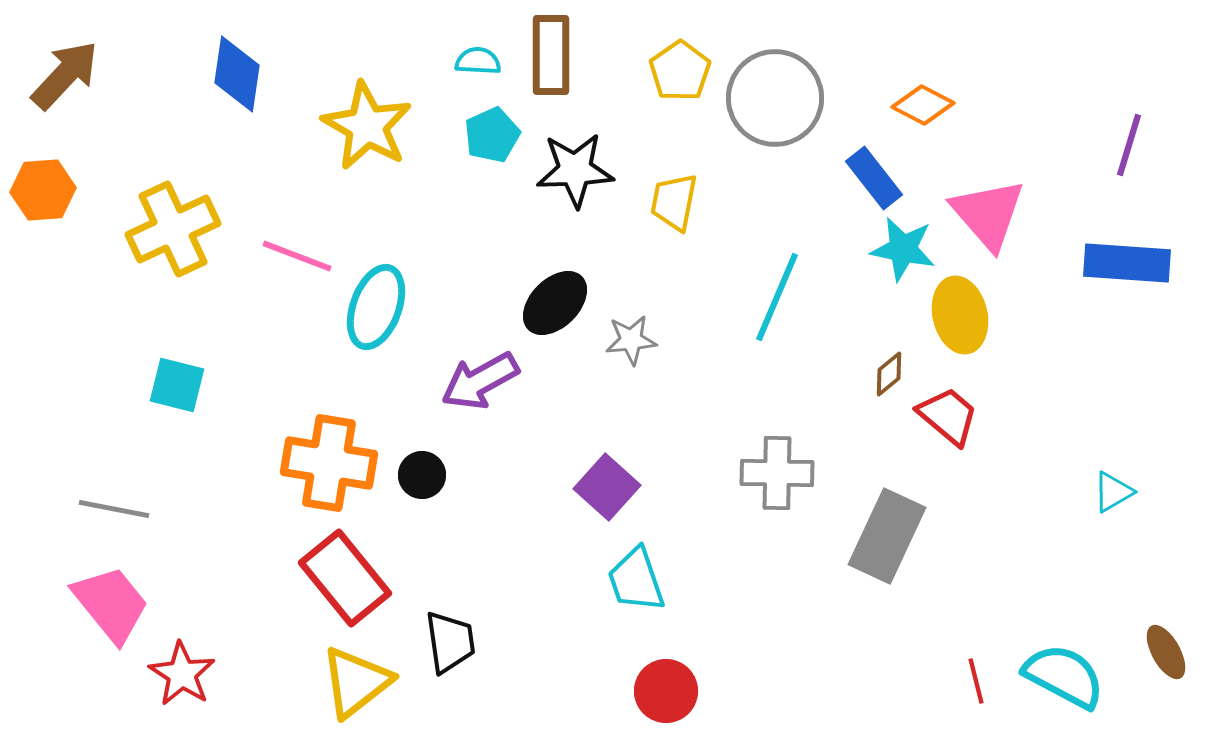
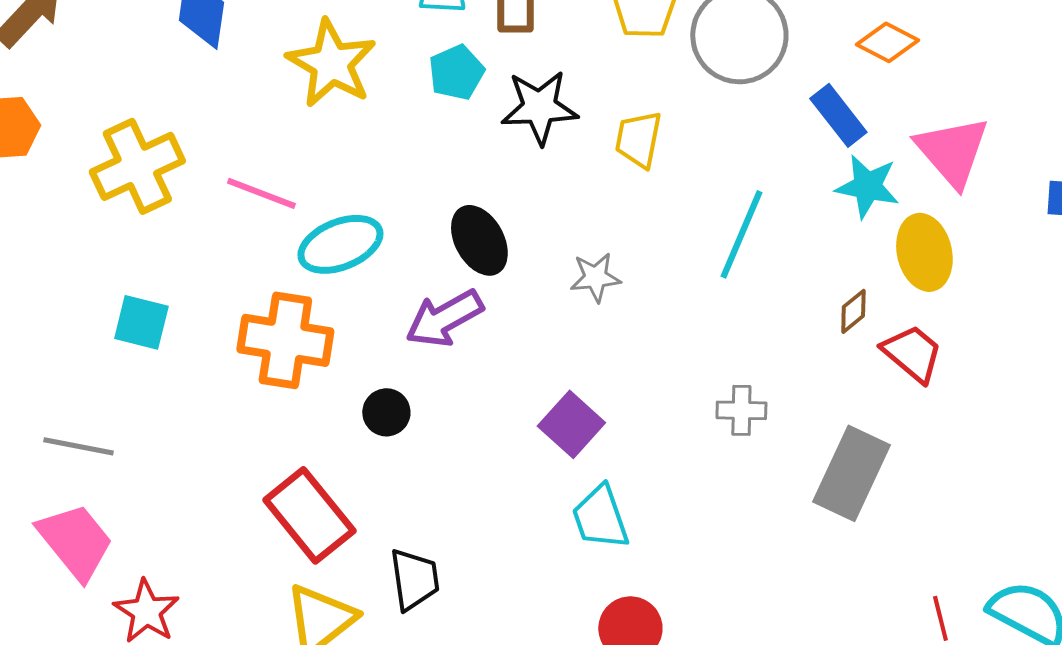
black ellipse: (555, 303) -> (479, 240), moved, turned -74
cyan ellipse: (376, 307) -> (340, 244), turned 48
orange cross: (329, 463) -> (285, 340), moved
gray cross: (777, 473) -> (741, 410), size x0.7

